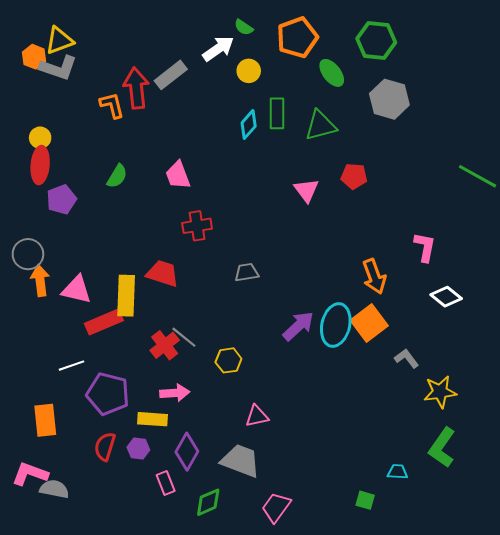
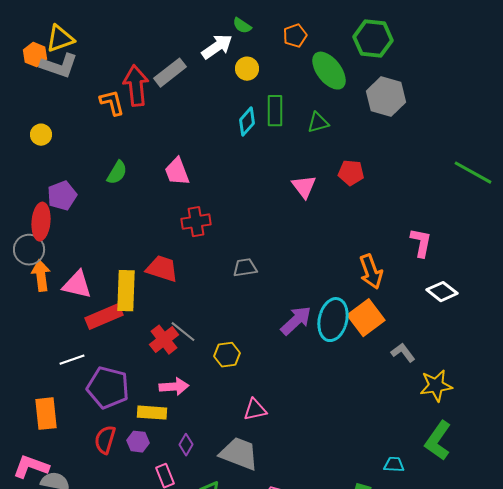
orange pentagon: (297, 37) -> (295, 36), size x0.6
green ellipse: (332, 73) -> (329, 71), size x1.4
green triangle: (321, 126) -> (318, 123), size x0.7
red ellipse: (40, 165) -> (41, 222), moved
purple diamond: (187, 452) -> (186, 445), size x0.6

